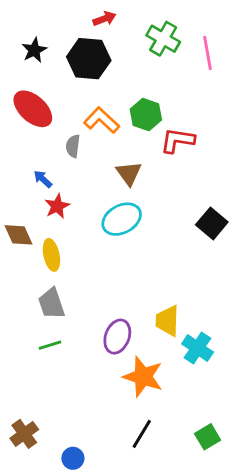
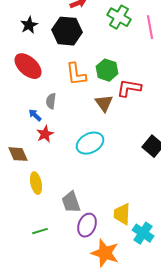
orange L-shape: (102, 120) -> (76, 74), turned -140
gray semicircle: (73, 146) -> (51, 101), moved
brown triangle: (129, 173) -> (104, 103), moved
yellow ellipse: (51, 255) -> (36, 183), moved
gray trapezoid: (51, 304) -> (71, 202), moved

